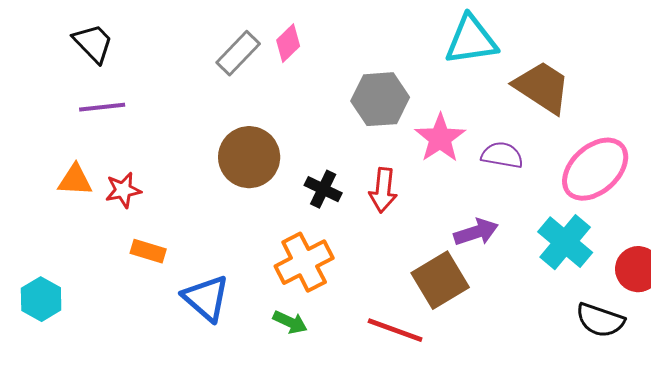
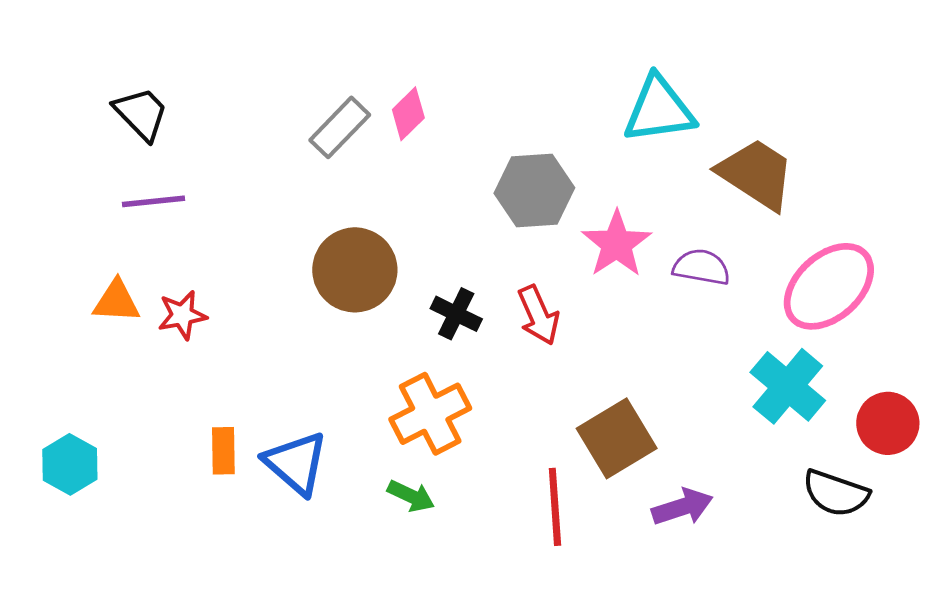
red arrow: (383, 190) -> (538, 315), turned -30
purple arrow: (476, 232) -> (682, 507), moved
orange rectangle: (148, 251) -> (223, 451), moved, turned 72
red line: (395, 330) -> (555, 507), turned 66

